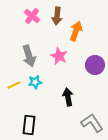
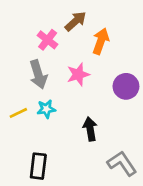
pink cross: (32, 16) -> (48, 40), moved
brown arrow: (57, 16) -> (75, 21), turned -138
pink star: (59, 56) -> (78, 74), turned 30

